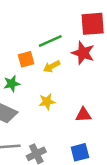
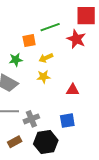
yellow arrow: (52, 66) -> (46, 58), moved

